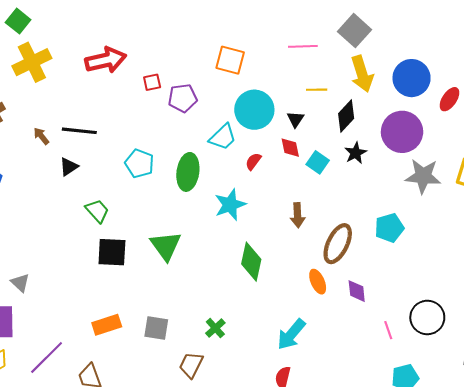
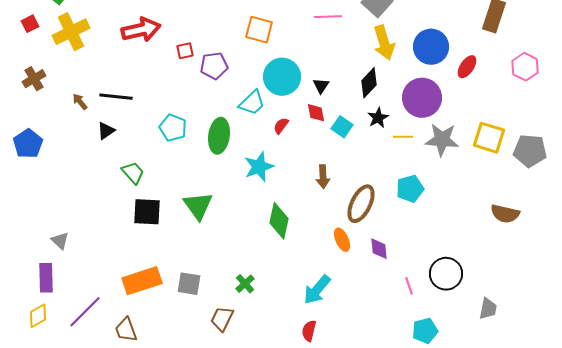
yellow line: (317, 90) -> (403, 137), moved
orange rectangle: (107, 325) -> (142, 281), size x1.4

